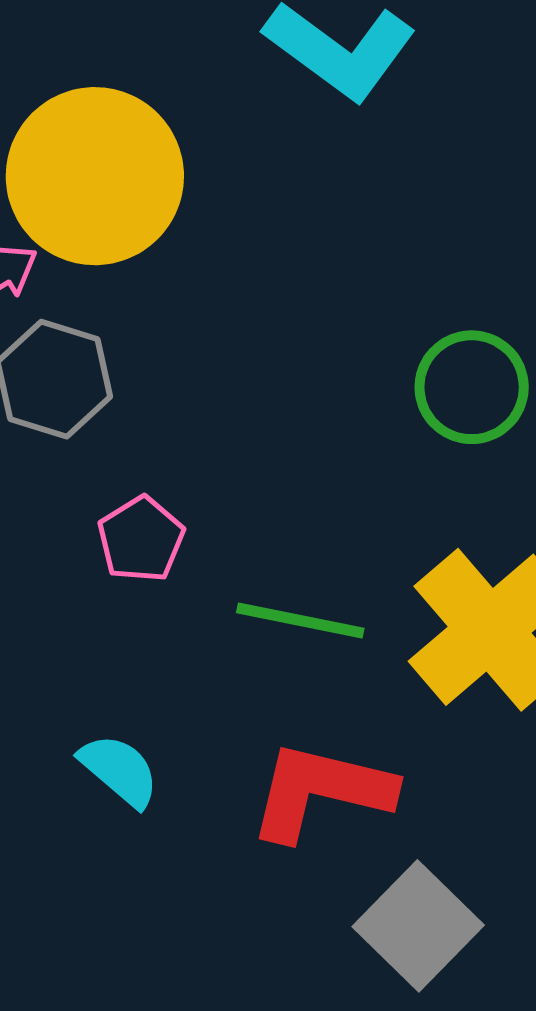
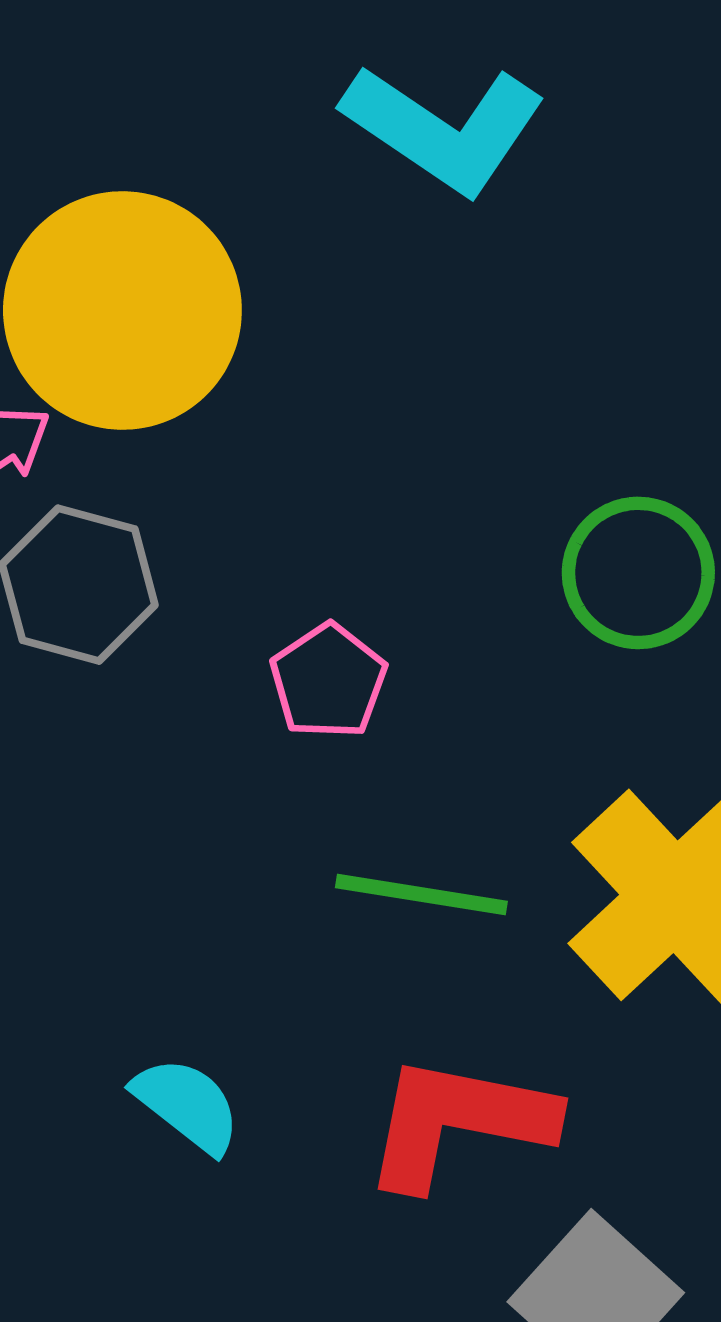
pink pentagon: (141, 539) -> (328, 681), moved

